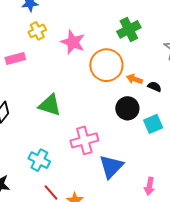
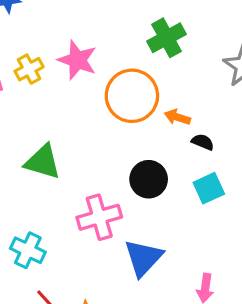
yellow cross: (37, 31) -> (29, 69), moved
black semicircle: (155, 87) -> (203, 142), moved
black circle: (127, 108) -> (149, 179), moved

